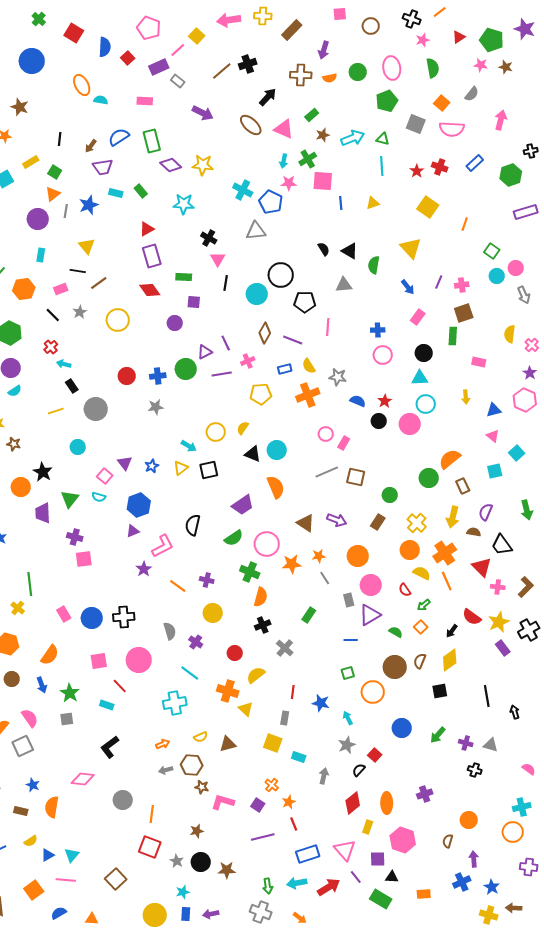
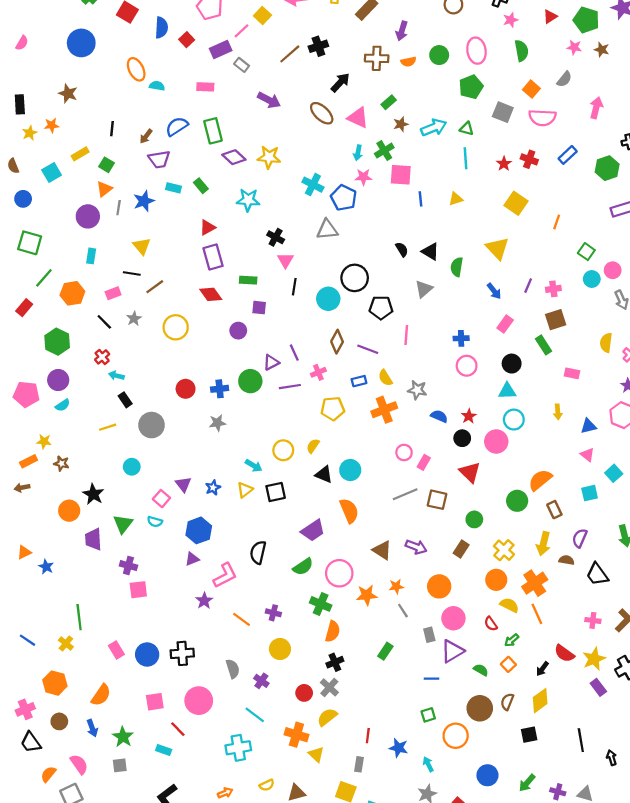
gray triangle: (344, 285) -> (424, 289), turned -36
green rectangle: (453, 336) -> (543, 345), turned -36
red triangle: (482, 567) -> (470, 472), moved
gray cross: (285, 648) -> (329, 687), moved

